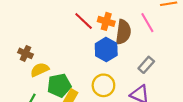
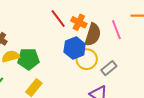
green pentagon: (59, 85) -> (28, 59), moved
yellow circle: (103, 85) -> (87, 59), moved

